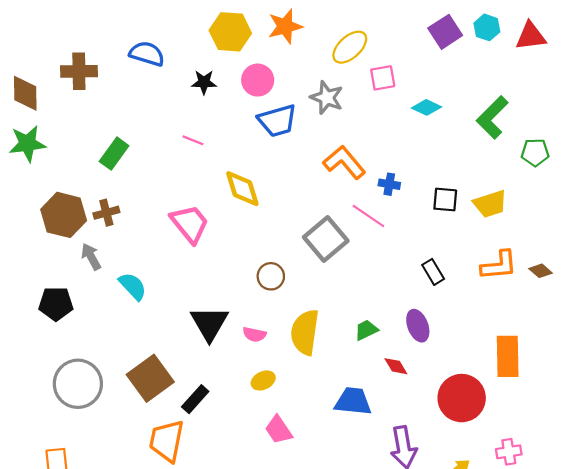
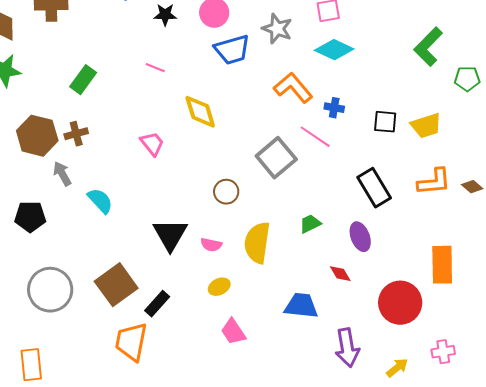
cyan diamond: (427, 107) -> (334, 50), moved, size x1.4
pink trapezoid: (190, 224) -> (152, 144), size x0.7
black rectangle: (433, 272) -> (374, 188), size x1.6
green trapezoid: (366, 330) -> (310, 224), moved

